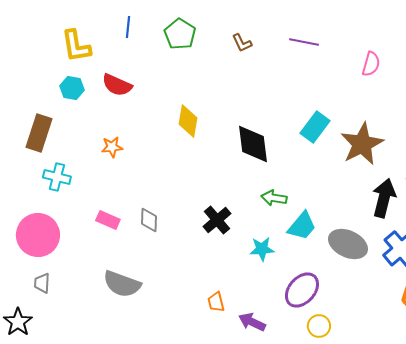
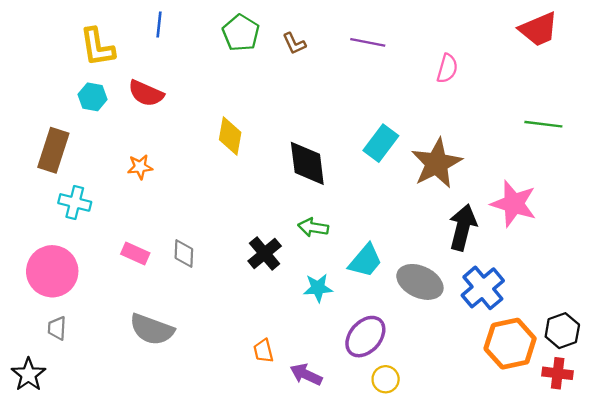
green pentagon: (180, 34) -> (241, 33), moved
green arrow: (274, 198) -> (313, 227), moved

